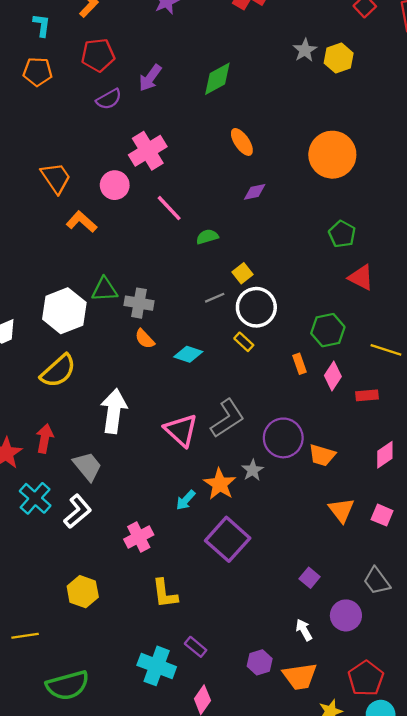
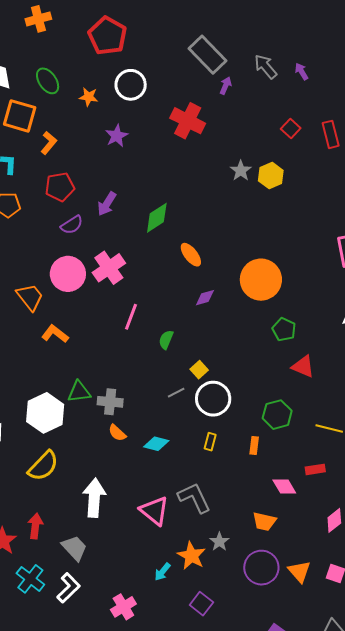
green diamond: (217, 79) -> (157, 218), moved
orange circle: (332, 155) -> (261, 280), moved
pink circle: (115, 185) -> (68, 274), moved, size x1.4
pink line: (169, 208) -> (131, 317), turned 68
green semicircle: (207, 237) -> (166, 340), turned -48
yellow rectangle: (244, 342) -> (210, 442), moved, turned 66
orange rectangle: (299, 364) -> (254, 446), turned 30
pink diamond: (333, 376) -> (284, 487), moved, turned -60
gray L-shape: (227, 418) -> (194, 498), turned -78
purple circle: (283, 438) -> (261, 568), moved
orange trapezoid: (322, 455) -> (264, 522), moved
purple square: (228, 539) -> (201, 604), size x0.6

